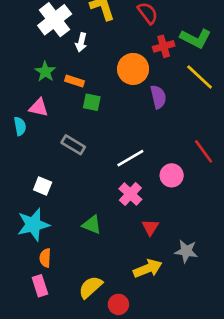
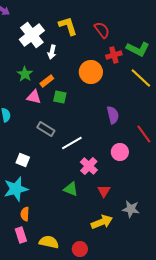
orange rectangle: (74, 81) -> (47, 81), turned -56
purple semicircle: (158, 97) -> (113, 115), moved
pink triangle: (39, 108) -> (34, 97), moved
white line: (130, 158) -> (72, 143), moved
green triangle: (92, 225) -> (71, 189), moved
yellow semicircle: (90, 287) -> (49, 242), moved, turned 54

